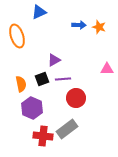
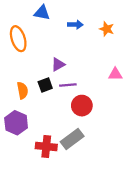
blue triangle: (39, 12) -> (42, 13), turned 35
blue arrow: (79, 25) -> (75, 25), moved
purple hexagon: (32, 108) -> (16, 123), moved

